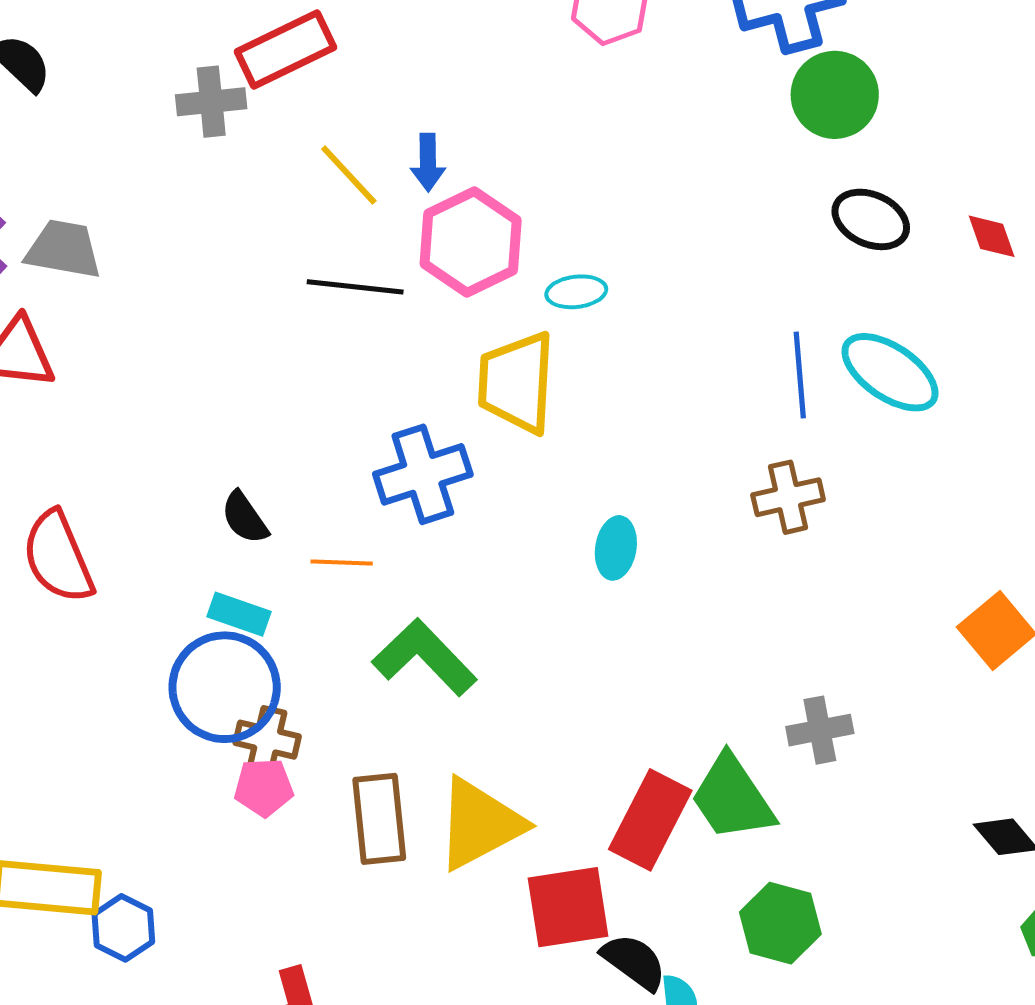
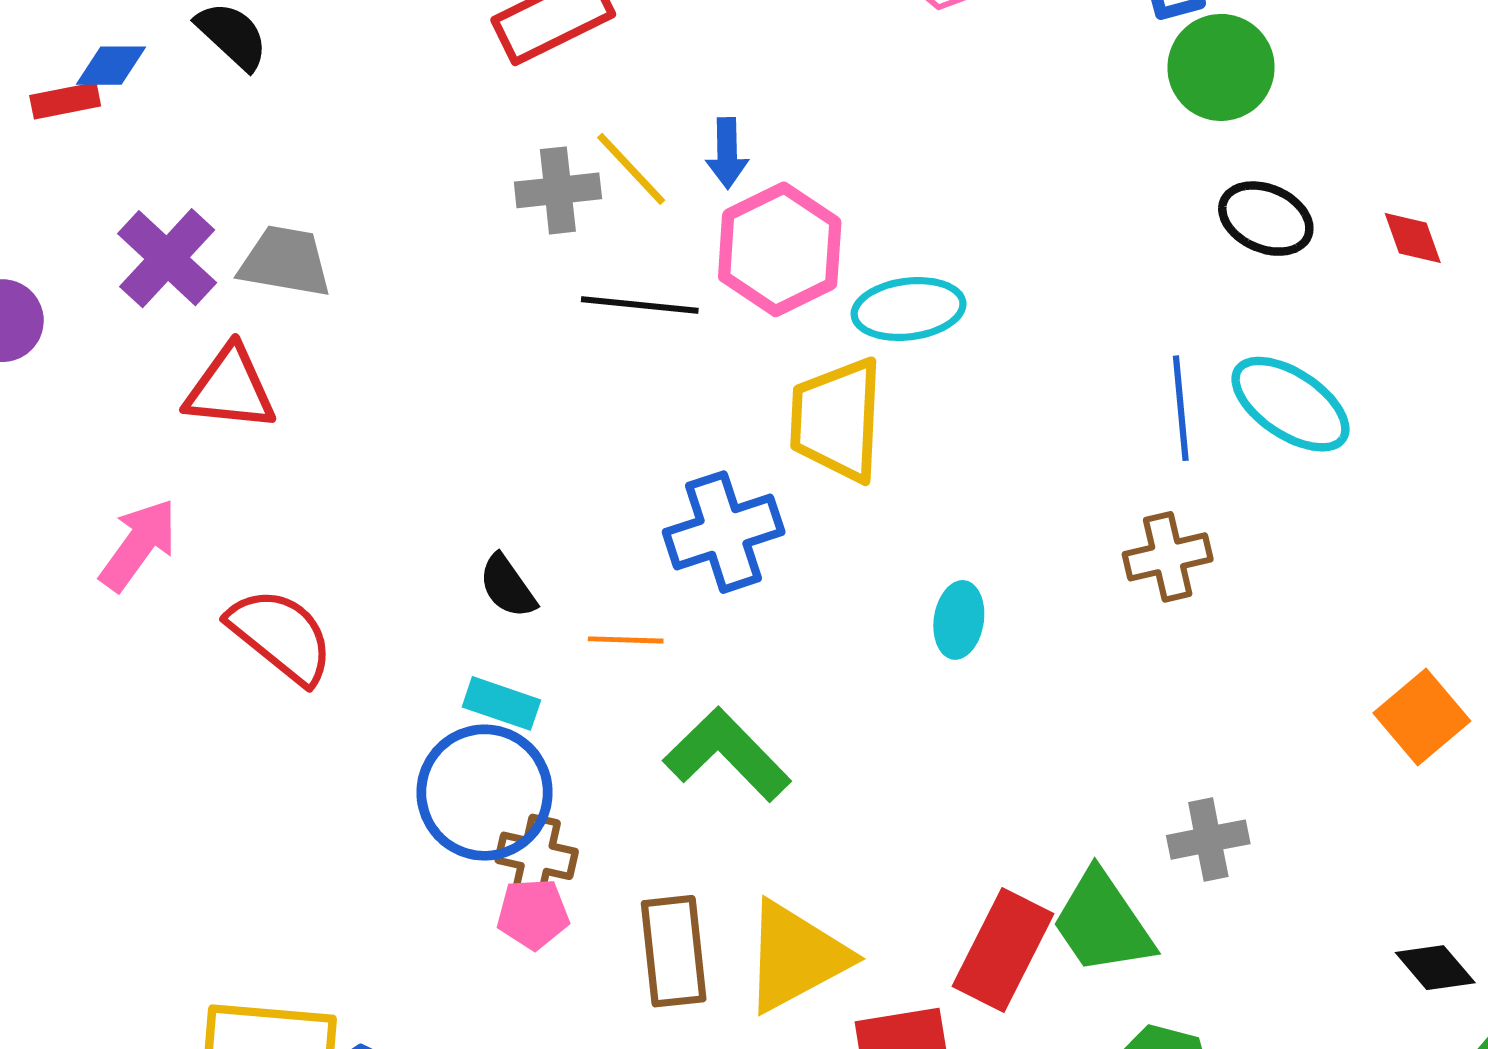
gray cross: (211, 102) -> (558, 190), moved
cyan ellipse: (576, 292) -> (909, 309), size x1.5
red semicircle: (58, 557) -> (281, 636), turned 152

